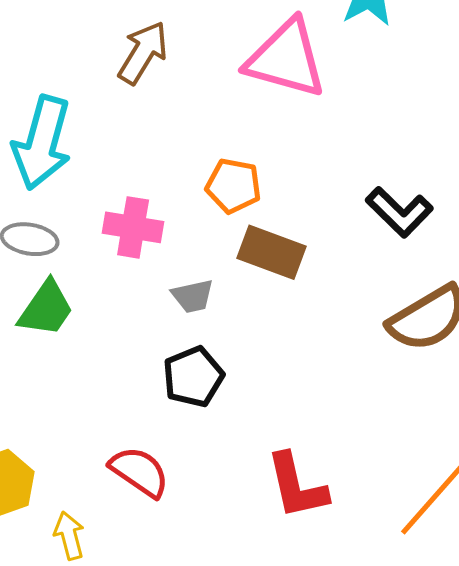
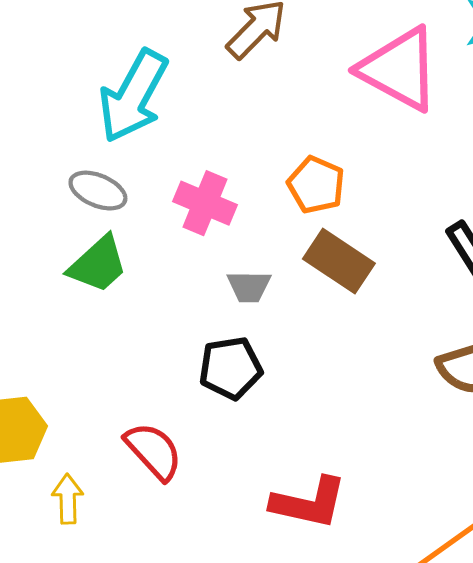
red L-shape: (297, 486) -> (309, 503), turned -78

